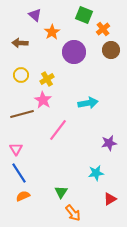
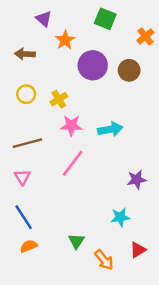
orange cross: (103, 29) -> (145, 36), moved
brown circle: (111, 50) -> (129, 70), moved
pink star: (43, 100) -> (71, 126), moved, turned -30
pink triangle: (16, 149) -> (22, 177), moved
orange arrow: (73, 213) -> (104, 260), moved

